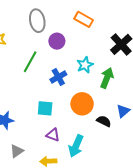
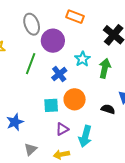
purple circle: (57, 41) -> (53, 41), size x1.5
orange circle: (82, 104) -> (75, 99), moved
purple triangle: (53, 135) -> (62, 129), turned -40

